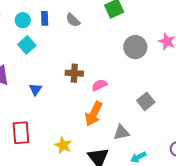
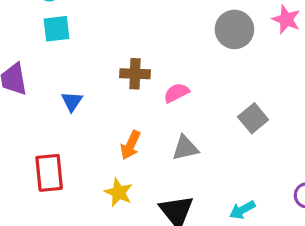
cyan square: (27, 45) -> (56, 29), turned 36
orange arrow: (94, 114) -> (130, 145), moved, size x0.7
gray triangle: (121, 133) -> (185, 148), moved

